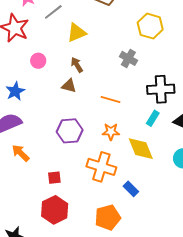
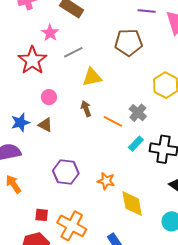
brown triangle: (69, 86) -> (45, 125), moved
orange line: (111, 99) -> (113, 121), moved
cyan rectangle: (153, 118) -> (136, 144), moved
orange cross: (101, 167) -> (72, 226), moved

